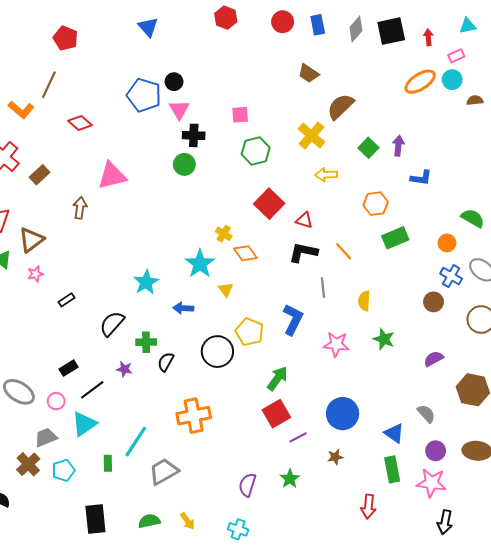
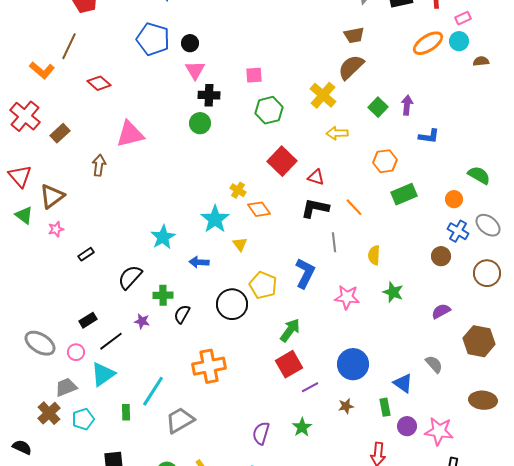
brown trapezoid: (308, 73) -> (354, 35), moved, turned -45
blue pentagon: (144, 95) -> (153, 39), moved
purple circle: (436, 451) -> (407, 426), moved
green rectangle: (392, 469) -> (385, 407), moved, size x0.7

